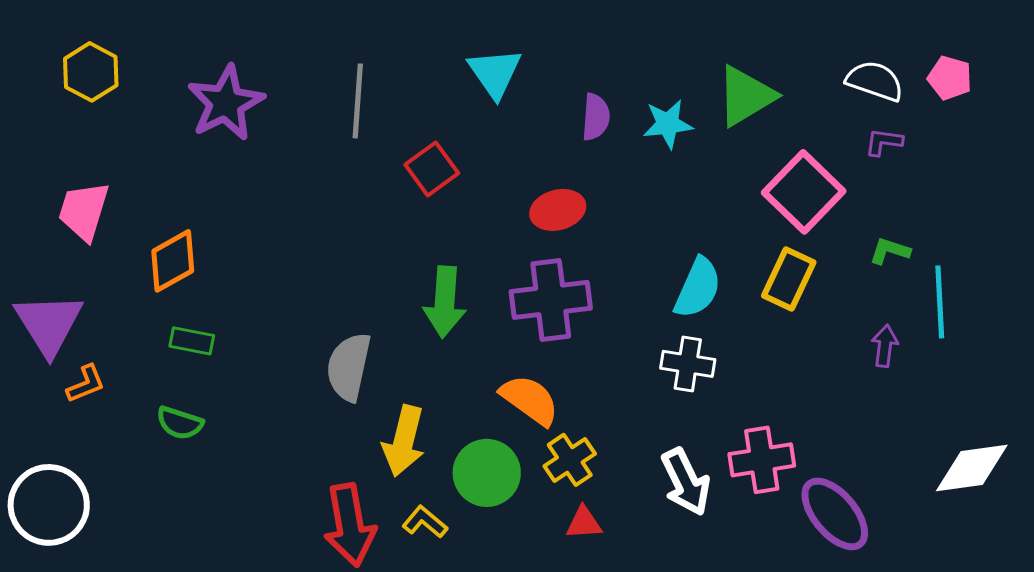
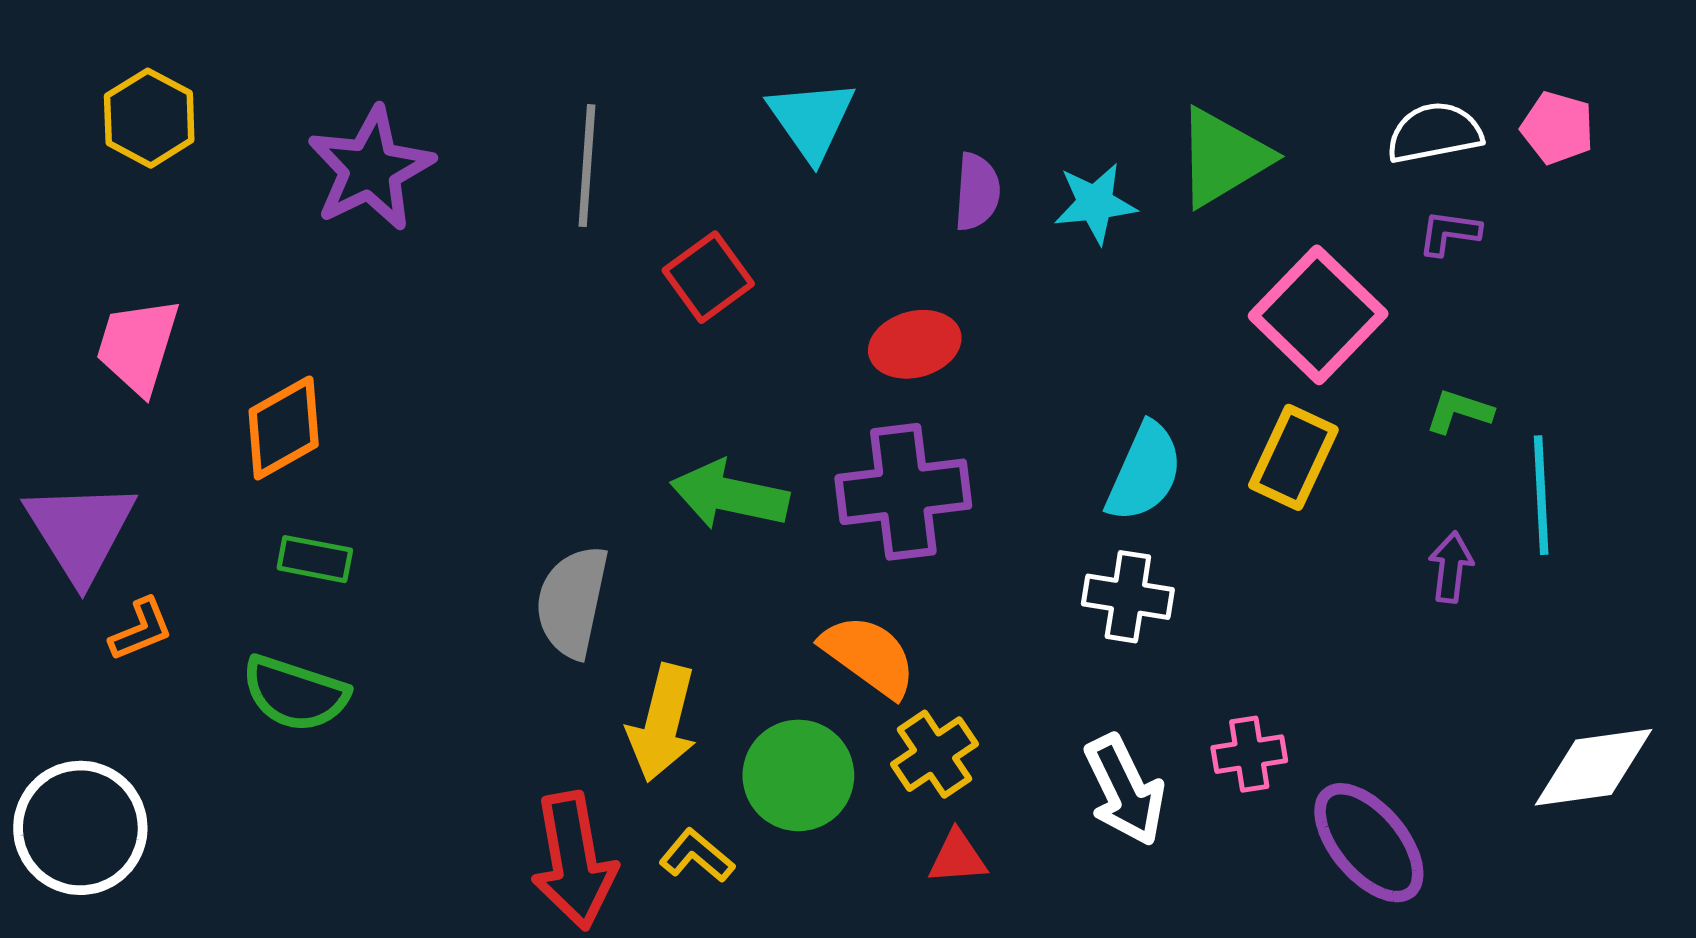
white semicircle: (875, 81) -> (1434, 133), turned -30
green arrow: (445, 302) -> (730, 495), turned 98
green semicircle: (180, 423) -> (295, 693), size x1.4
pink cross: (762, 460) -> (1249, 754), size x0.7

